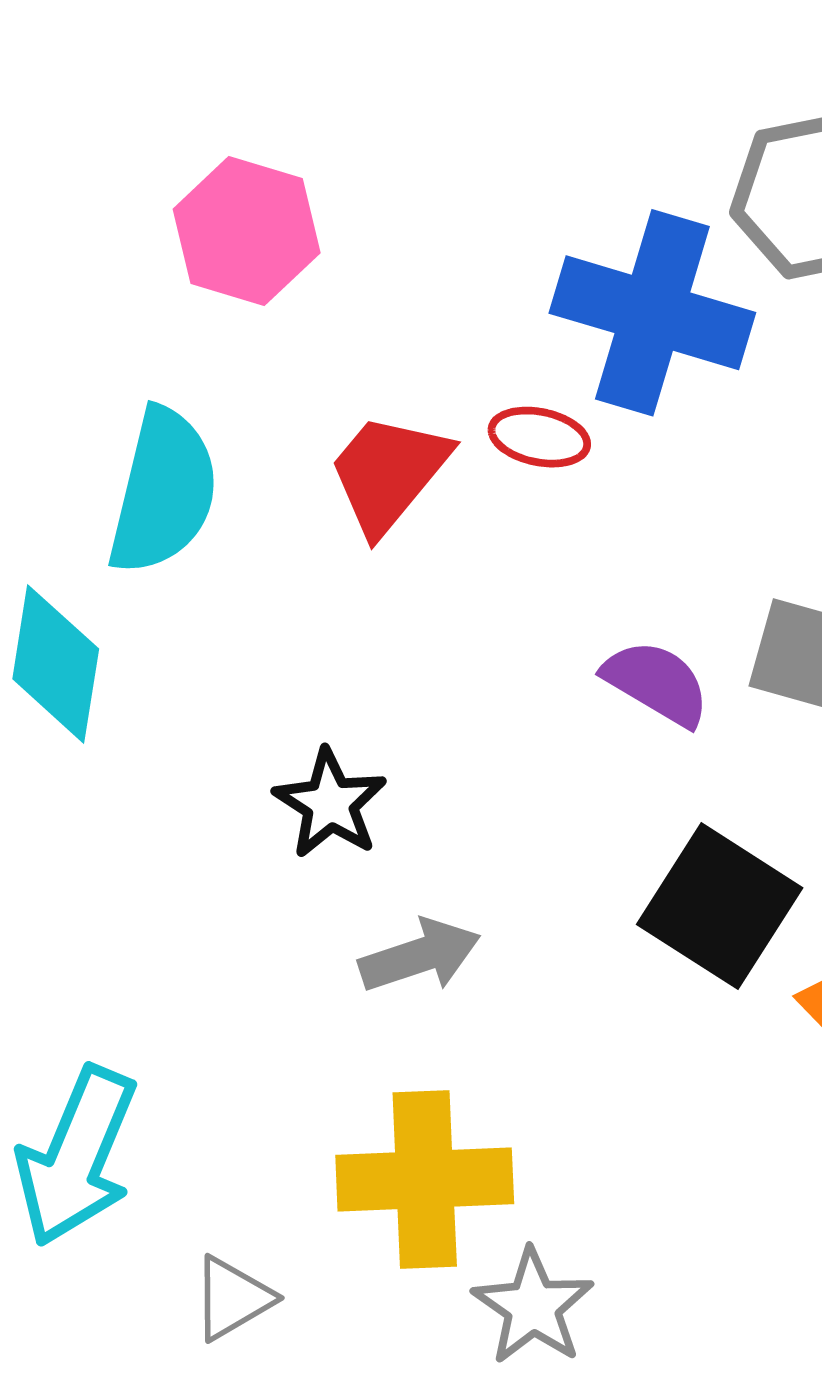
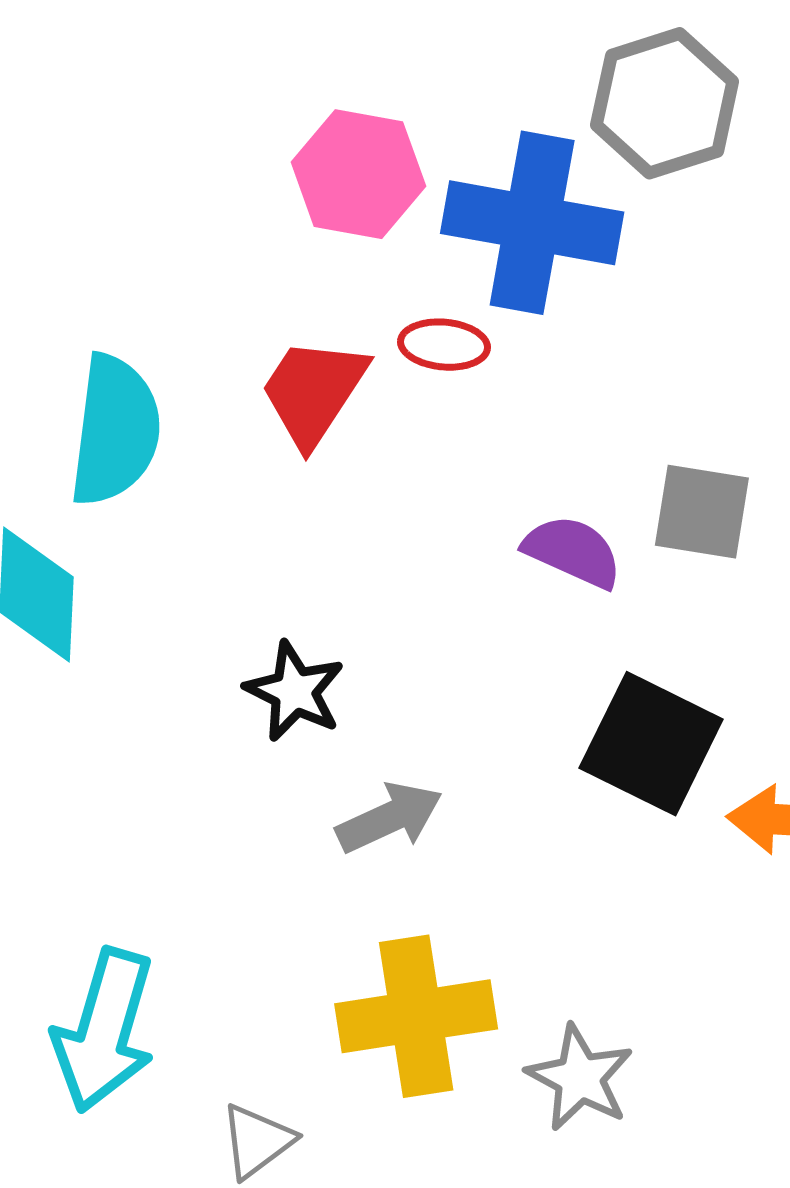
pink hexagon: (247, 231) -> (358, 174), moved
gray star: (533, 1307) -> (580, 1078), moved

